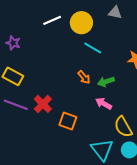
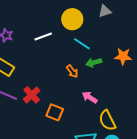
gray triangle: (115, 13) -> (105, 11), turned -32
white line: (52, 20) -> (43, 37), moved
green arrow: (106, 82) -> (94, 63), moved

